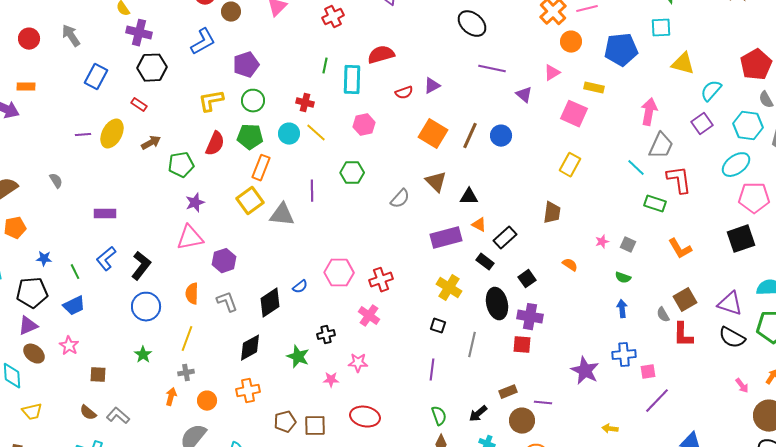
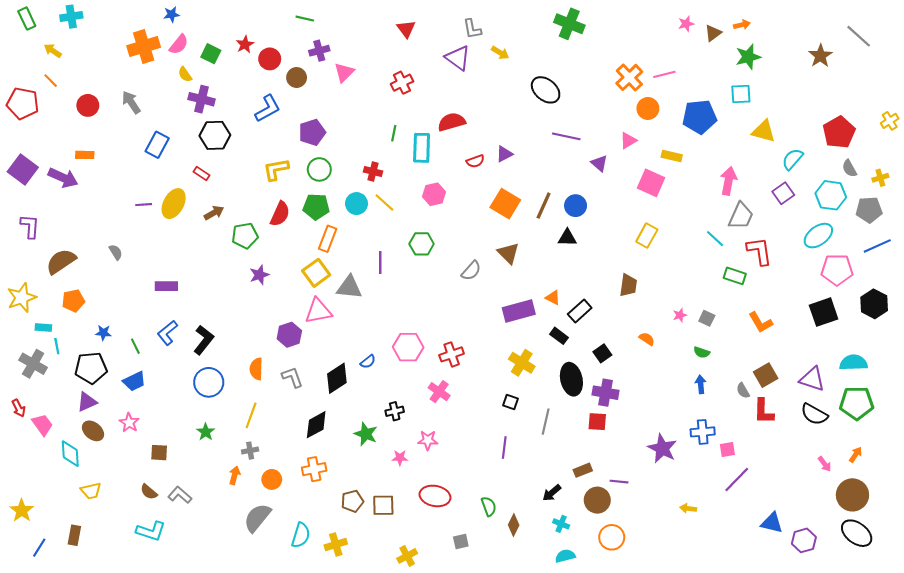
black triangle: (469, 197) -> (567, 238), moved
pink triangle: (190, 238) -> (318, 311), moved
green semicircle: (439, 416) -> (489, 506), moved

